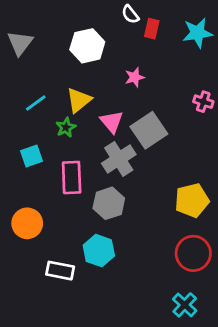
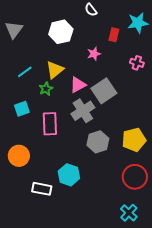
red rectangle: (152, 29) -> (114, 35), moved
pink cross: (203, 102) -> (137, 63), moved
pink triangle: (112, 122) -> (78, 85), turned 42
gray hexagon: (109, 203) -> (98, 142), moved

